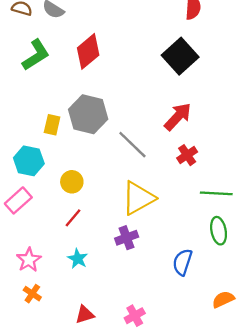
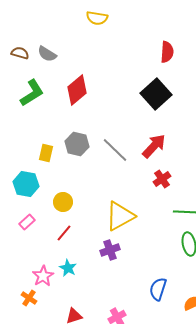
gray hexagon: (88, 114) -> (77, 144), size x0.7
gray line: (132, 145) -> (115, 150), moved
pink rectangle: (18, 200) -> (27, 222), moved, size x0.7
pink star: (29, 260) -> (43, 276), moved
blue semicircle: (182, 262) -> (158, 289), moved

